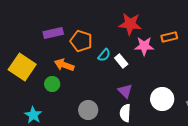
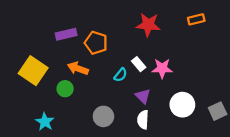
orange rectangle: (169, 37) -> (196, 19), moved
pink star: (144, 46) -> (162, 68), moved
cyan semicircle: (104, 55) -> (121, 75), moved

